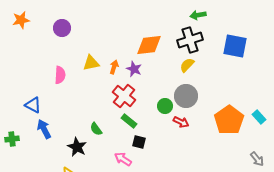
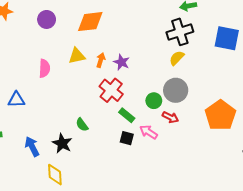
orange diamond: (149, 45) -> (90, 22), moved
blue triangle: (33, 105) -> (16, 100), turned -30
green rectangle: (129, 121) -> (127, 115), moved
blue arrow: (44, 129) -> (32, 146), moved
pink arrow: (123, 159) -> (149, 132), moved

